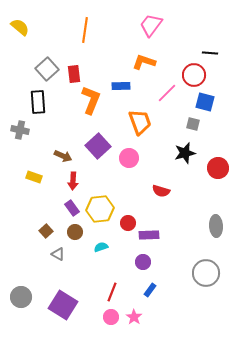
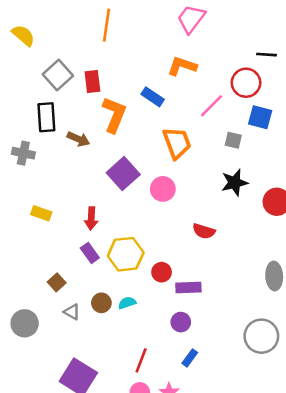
yellow semicircle: (20, 27) -> (23, 35), moved
blue rectangle: (121, 86) -> (153, 97), turned 36
gray square: (193, 124) -> (233, 140), moved
brown arrow: (63, 156) -> (78, 139), moved
brown circle: (75, 232) -> (101, 303), moved
gray circle: (21, 297) -> (25, 323), moved

